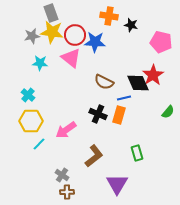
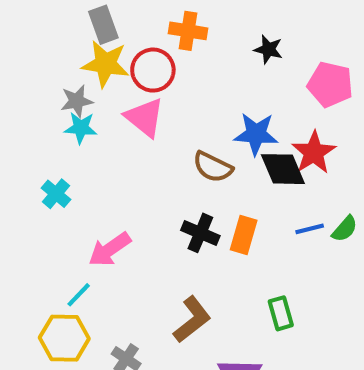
orange cross: (109, 16) -> (188, 31), moved
gray star: (32, 36) -> (77, 101), moved
blue star: (95, 42) -> (256, 134), moved
blue line: (124, 98) -> (310, 229), moved
yellow hexagon: (31, 121) -> (64, 338), moved
pink arrow: (66, 130) -> (110, 249), moved

